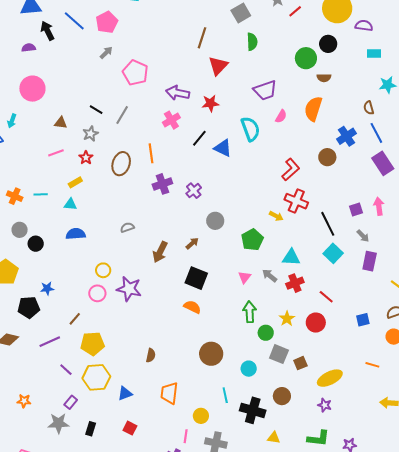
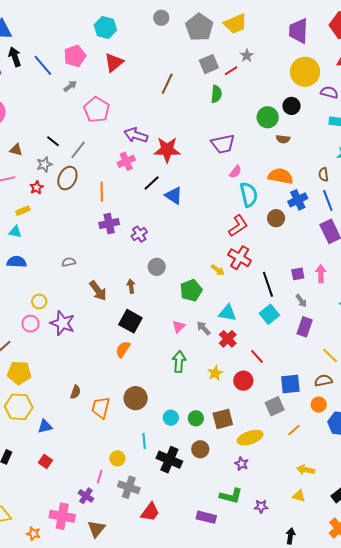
red line: (295, 11) -> (231, 71), moved
blue line: (74, 21) -> (43, 65), moved
red triangle: (218, 66) -> (114, 62), moved
red star: (210, 103) -> (167, 150), size x1.5
orange semicircle: (313, 109) -> (280, 176), moved, turned 75
cyan semicircle: (250, 129) -> (249, 195), moved
brown ellipse: (121, 164) -> (67, 178), moved
brown arrow: (192, 243) -> (131, 286), turned -64
brown arrow: (160, 252) -> (98, 291), turned -70
red cross: (295, 283) -> (228, 339), turned -30
orange semicircle: (192, 307) -> (123, 349), turned -90
blue square: (363, 320) -> (290, 384), size x1.5
green circle: (266, 333) -> (196, 418), moved
gray square: (279, 354) -> (275, 406), moved, turned 36
brown square: (300, 363) -> (223, 419), size x1.5
orange line: (372, 365) -> (294, 430), turned -64
orange trapezoid: (169, 393) -> (101, 408), moved
yellow triangle: (274, 438) -> (299, 496), moved

